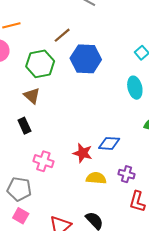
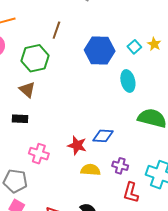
brown line: (62, 35) -> (56, 30), turned -30
blue hexagon: (86, 59) -> (100, 51), moved
black rectangle: (24, 126) -> (20, 119), turned -63

